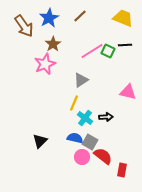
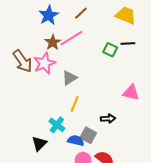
brown arrow: (24, 26) -> (23, 61), moved
pink line: (92, 51) -> (72, 38), moved
gray triangle: (81, 80) -> (69, 78), moved
cyan cross: (85, 118) -> (57, 125), moved
gray square: (90, 142) -> (88, 135), moved

